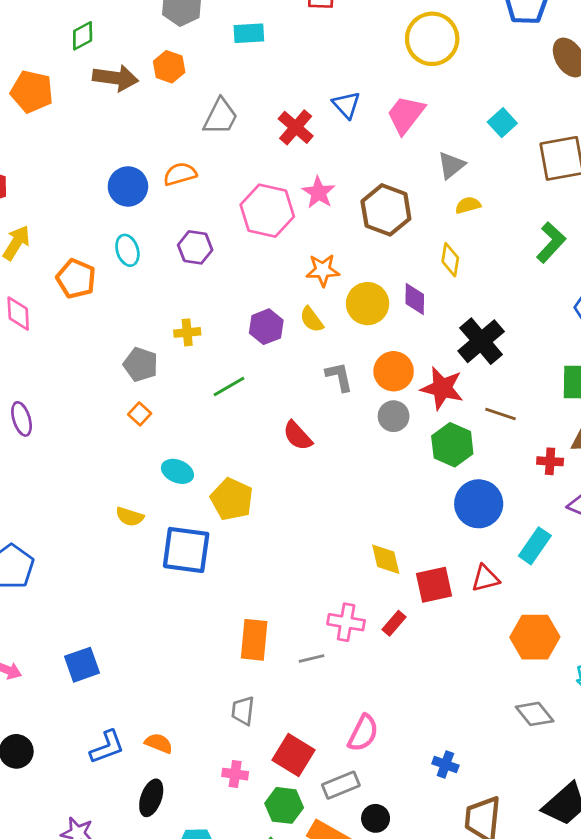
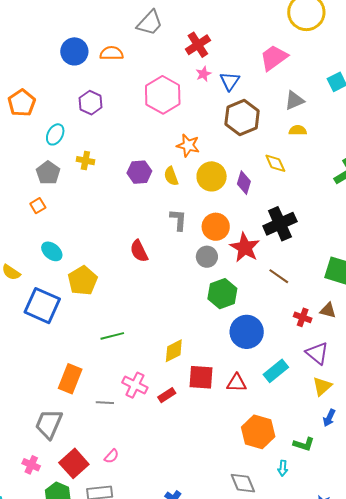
blue triangle: (346, 105) -> (230, 81), moved
pink star: (319, 192) -> (203, 74), moved, size x0.7
purple hexagon: (195, 247) -> (91, 103), moved
cyan ellipse: (127, 250) -> (55, 134), moved, turned 30
yellow diamond: (450, 260) -> (275, 163), turned -50
green line: (229, 387) -> (112, 336), moved
green hexagon: (452, 445) -> (222, 294), moved
yellow diamond: (386, 559) -> (174, 351), turned 60
gray trapezoid: (243, 711) -> (49, 424), size x1.5
pink semicircle: (363, 733) -> (112, 456), moved, size x0.6

